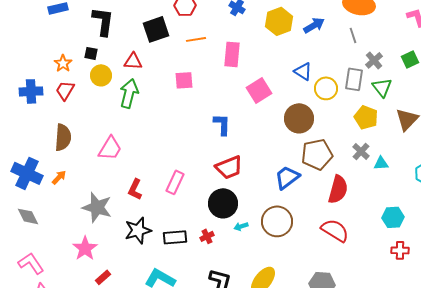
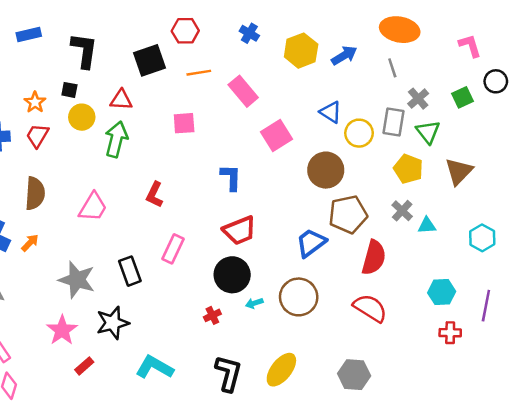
pink rectangle: (232, 54) -> (243, 91), turned -45
red L-shape: (135, 189) -> (154, 195), moved
black star: (138, 230) -> (113, 323), moved
black rectangle: (175, 237) -> (130, 271), moved, turned 75

